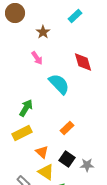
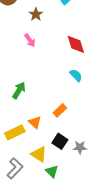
cyan semicircle: (59, 84) -> (76, 75), moved, size x0.6
yellow rectangle: (22, 133) -> (15, 132), moved
orange triangle: (42, 152) -> (35, 122), moved

